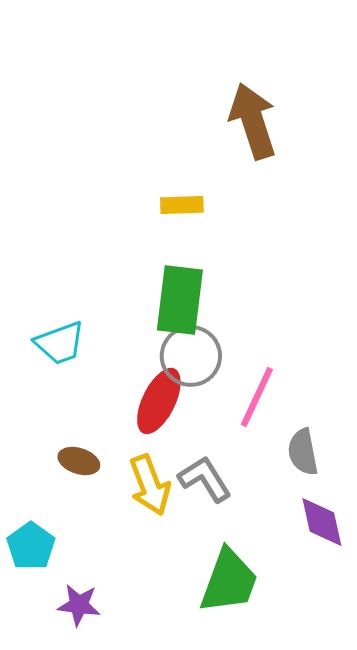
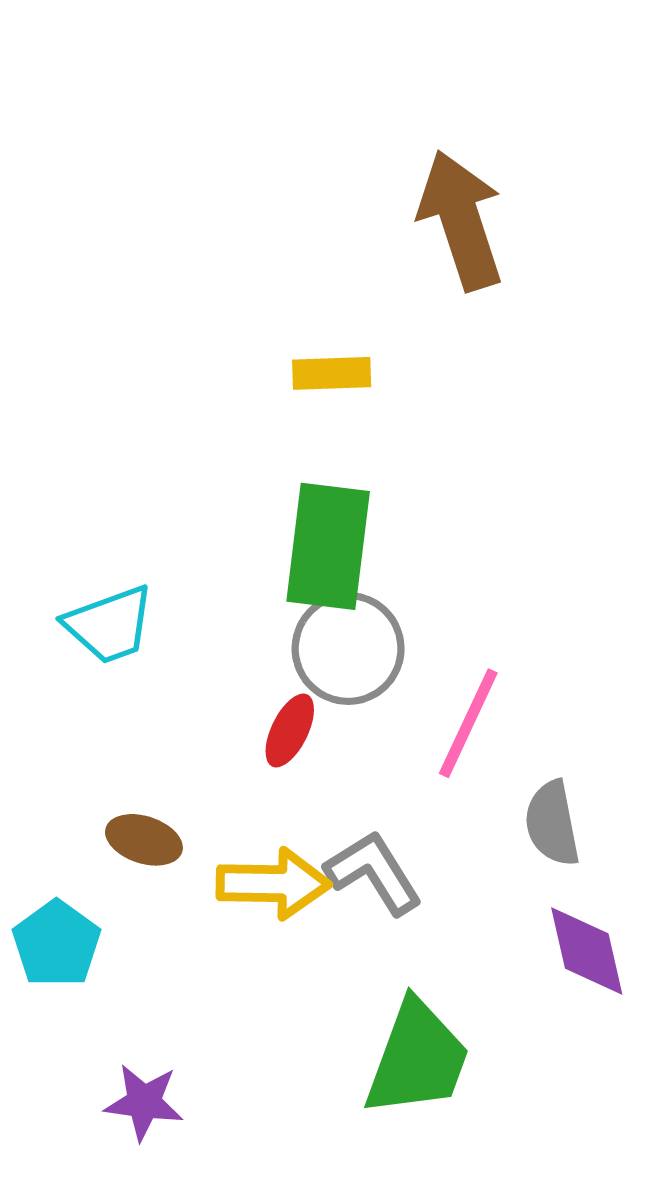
red ellipse: (159, 401) -> (290, 730), size x0.6
yellow arrow: (150, 485) -> (273, 884), turned -68
cyan pentagon: (31, 546) -> (56, 944), moved

